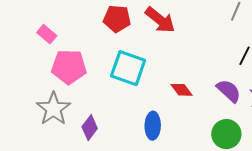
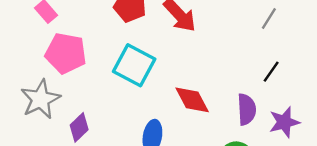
red diamond: (182, 90) -> (192, 100), size x1.4
purple semicircle: (229, 91) -> (247, 109), turned 36

